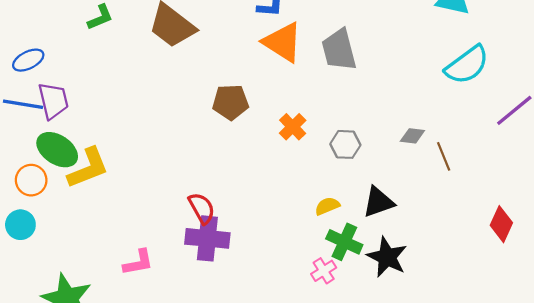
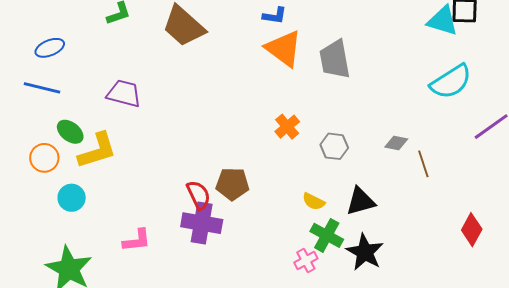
purple trapezoid: (53, 101) -> (124, 93), moved, turned -66
brown pentagon: (231, 102) -> (232, 184), moved
green ellipse: (57, 150) -> (70, 132), size x0.7
yellow semicircle: (327, 206) -> (314, 201), turned -135
cyan circle: (20, 225) -> (72, 198), moved

